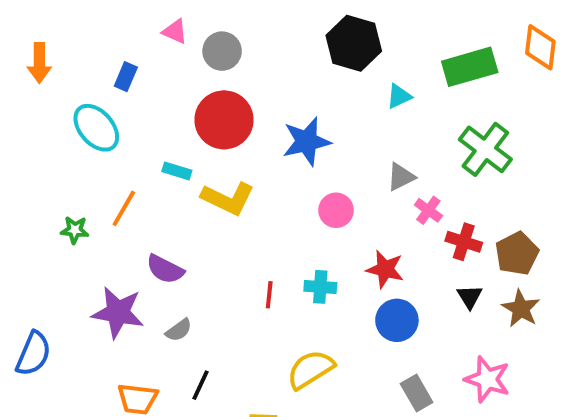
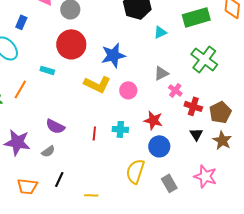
yellow L-shape: (228, 198) -> (97, 84), moved
purple semicircle: (165, 269) -> (55, 126), moved
yellow semicircle: (310, 369) -> (135, 171), moved, turned -40

